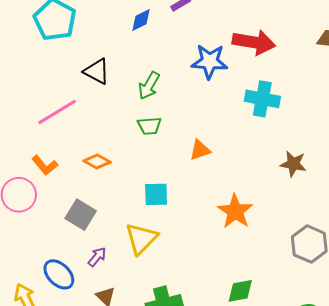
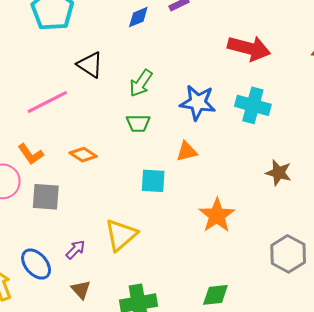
blue star: (210, 61) -> (198, 102), moved
cyan square: (156, 194) -> (153, 181), moved
gray square: (81, 215) -> (46, 197), moved, turned -32

